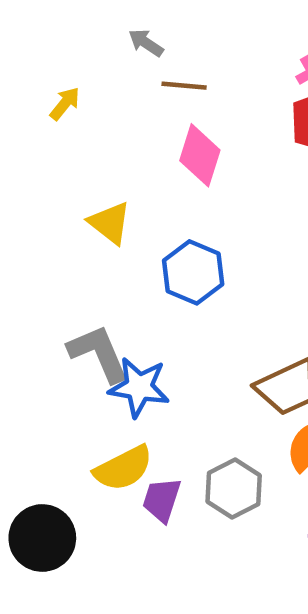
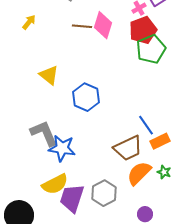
brown line: (184, 86) -> (82, 26), moved
pink diamond: (200, 155) -> (103, 25), moved
purple trapezoid: (162, 500) -> (72, 198), size x1.4

